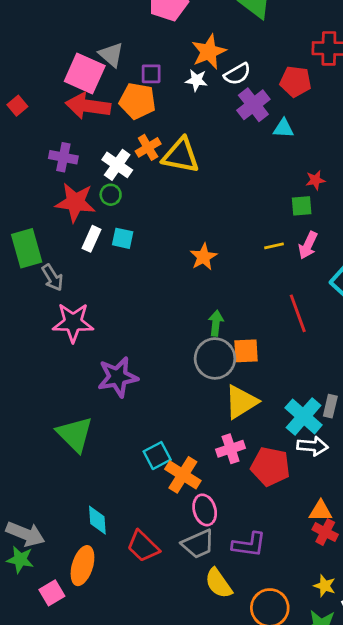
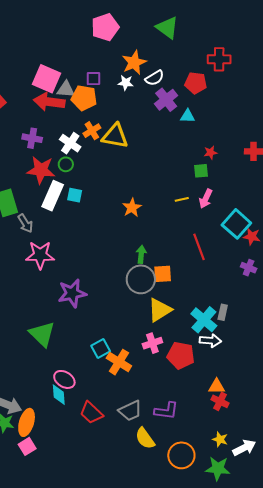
gray triangle: (111, 55) -> (66, 89), moved, turned -36
white rectangle: (91, 239) -> (53, 196), size x1.6
pink ellipse: (205, 510) -> (64, 379), moved, turned -40
orange ellipse: (82, 566) -> (27, 422), moved

